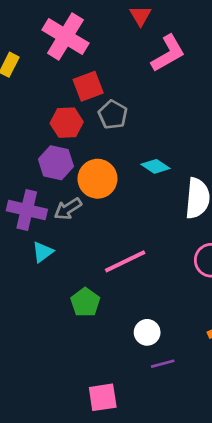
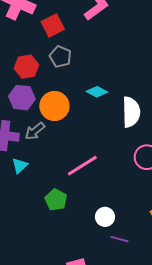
red square: (88, 86) -> (53, 25), moved
purple line: (163, 364) -> (119, 239), turned 36

